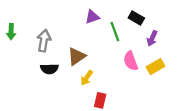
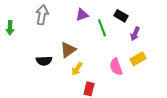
gray arrow: (44, 41) -> (42, 15), moved
pink semicircle: (131, 61) -> (116, 67), moved

